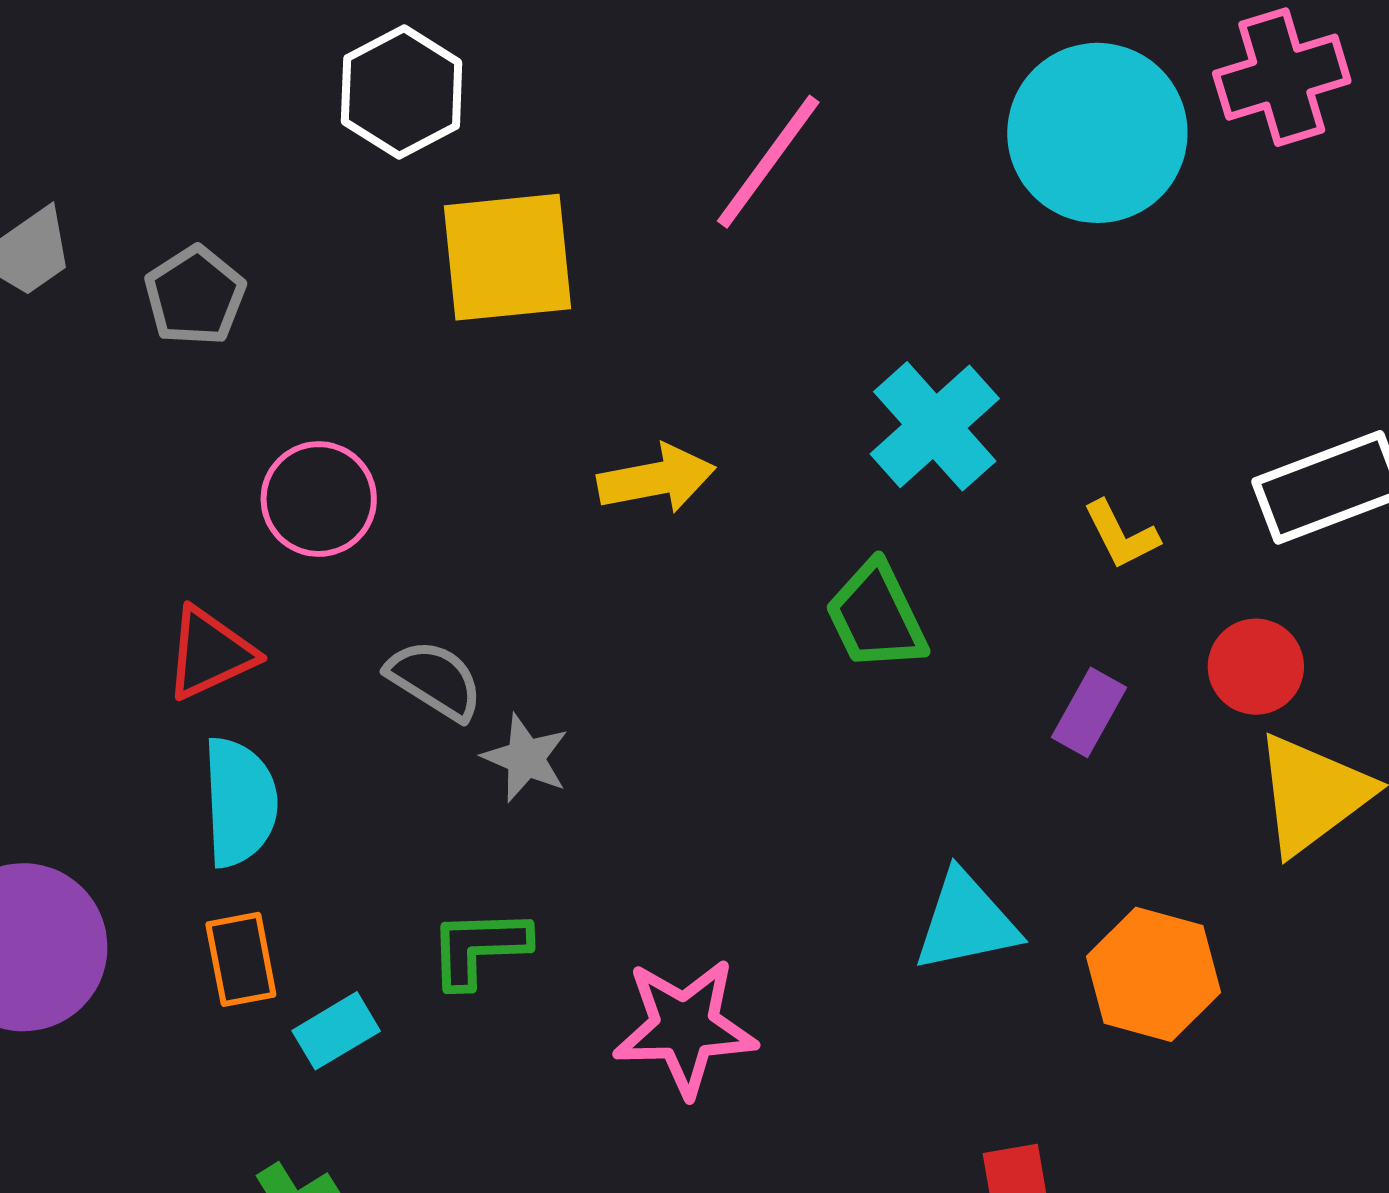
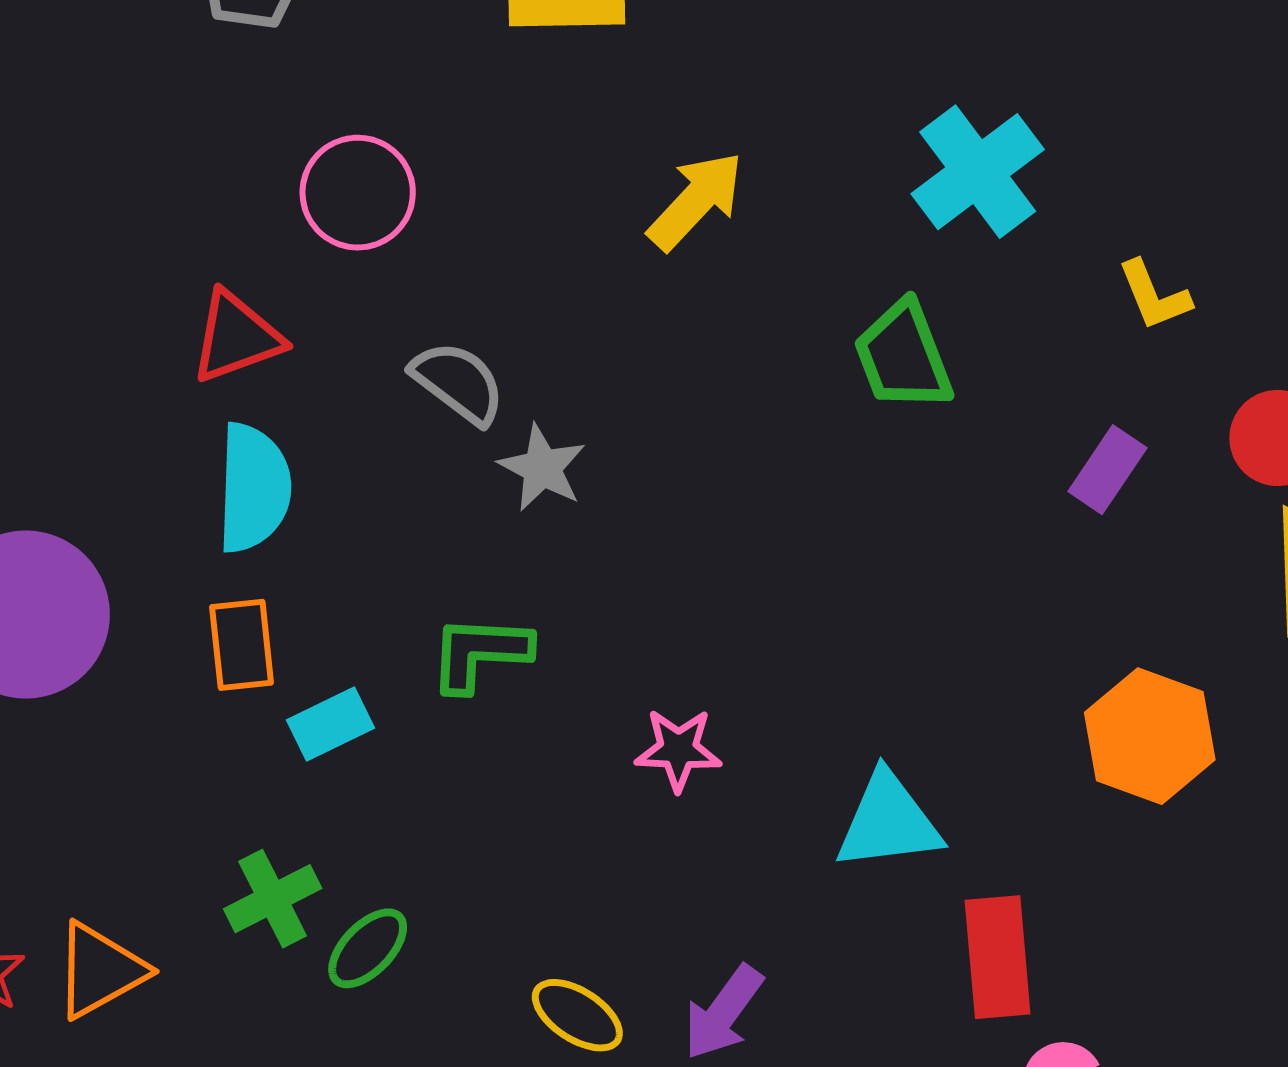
yellow arrow: (656, 479) -> (696, 201), turned -41
cyan triangle: (966, 922) -> (888, 822), moved
pink star: (685, 1027) -> (678, 750), size x0.6

